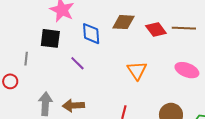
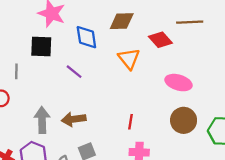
red diamond: (156, 29) -> (160, 40), moved
orange triangle: (137, 70) -> (129, 59), moved
pink ellipse: (187, 70) -> (178, 83), moved

